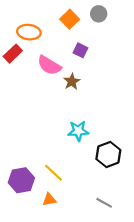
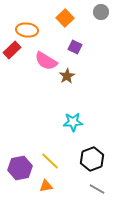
gray circle: (99, 14) -> (101, 12), moved
black hexagon: (108, 154) -> (92, 159), moved

